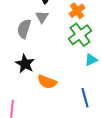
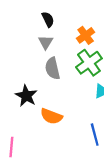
gray semicircle: (24, 29) -> (52, 68), moved, turned -30

